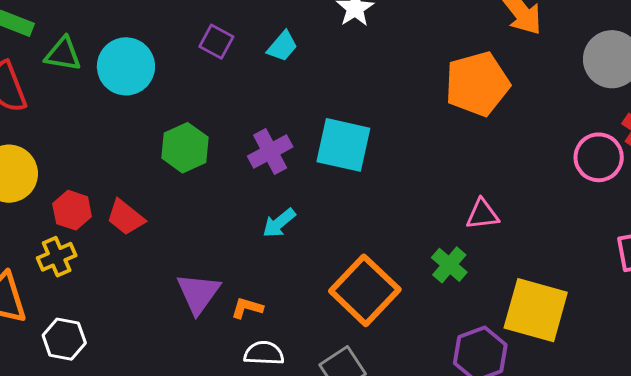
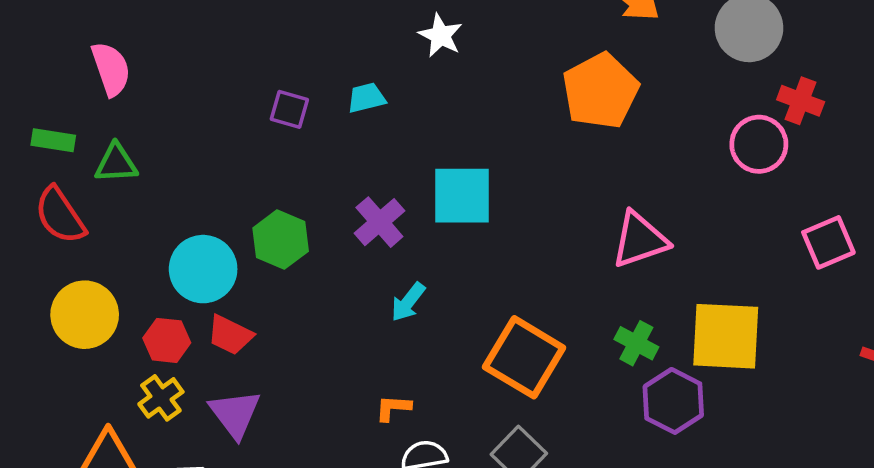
cyan trapezoid: (282, 46) -> (366, 98), turned -132
cyan circle: (126, 66) -> (203, 269), moved
pink triangle: (482, 214) -> (640, 240), size x1.5
green cross: (449, 265) -> (636, 343), moved
purple triangle: (198, 293) -> (235, 414), moved

